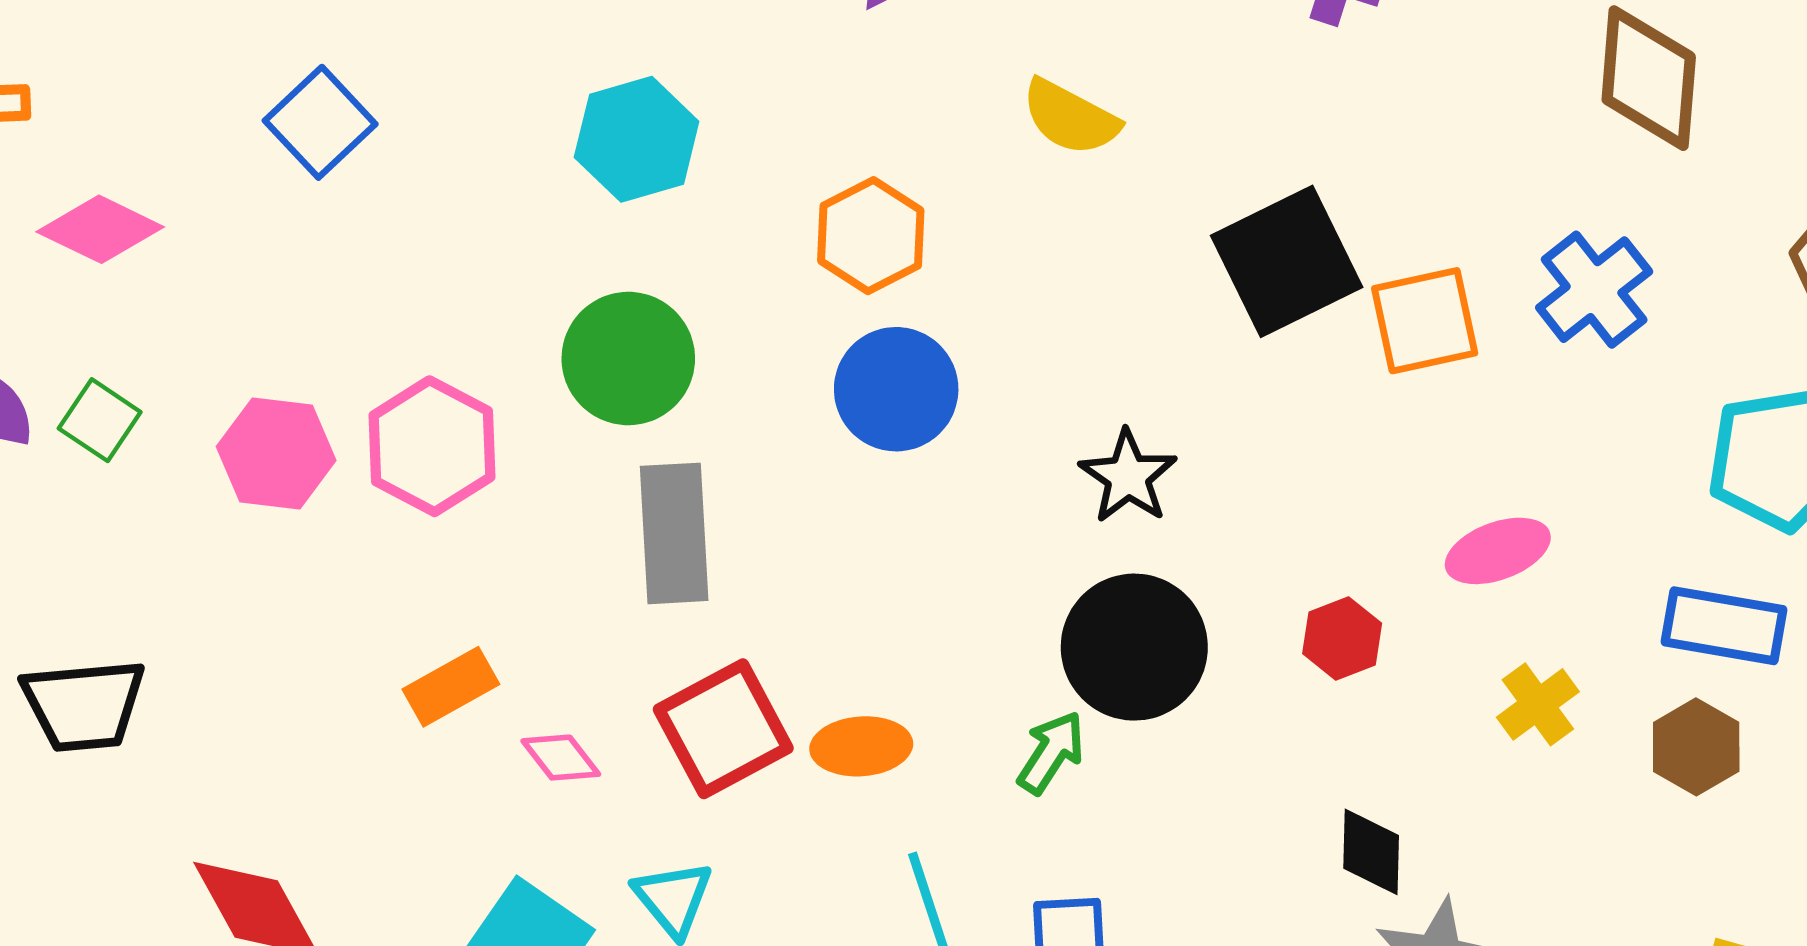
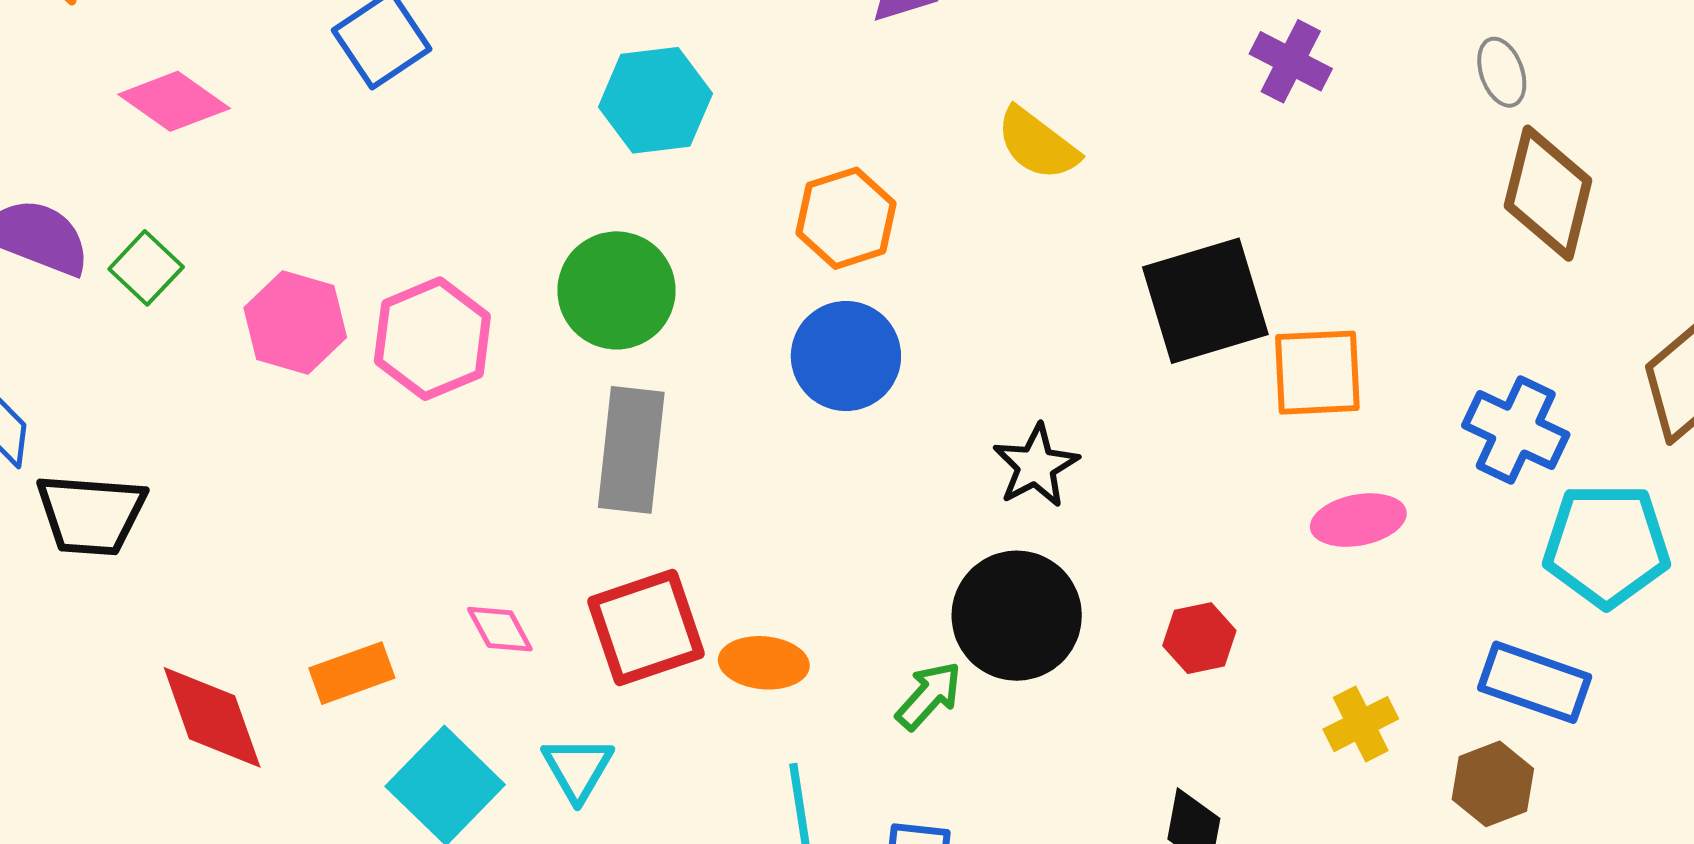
blue cross: (1594, 290) -> (1516, 430), moved, turned -36
pink ellipse: (1498, 551) -> (1358, 520), moved
orange rectangle: (451, 687) -> (352, 673), moved

